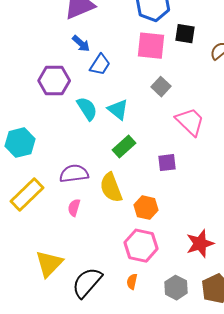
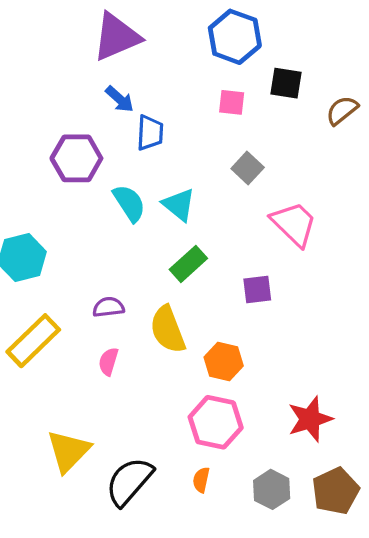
pink square: (151, 46) -> (232, 102), size x0.6
blue trapezoid: (100, 65) -> (150, 133), turned -30
purple semicircle: (74, 174) -> (108, 307), size x0.7

